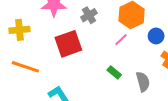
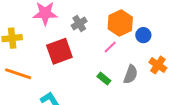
blue circle: (156, 36) -> (143, 35), moved
gray semicircle: (143, 82) -> (131, 74), moved, turned 36

